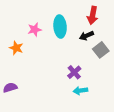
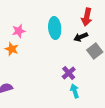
pink star: (35, 30) -> (19, 31), moved
cyan arrow: (80, 91) -> (75, 91), turned 80

